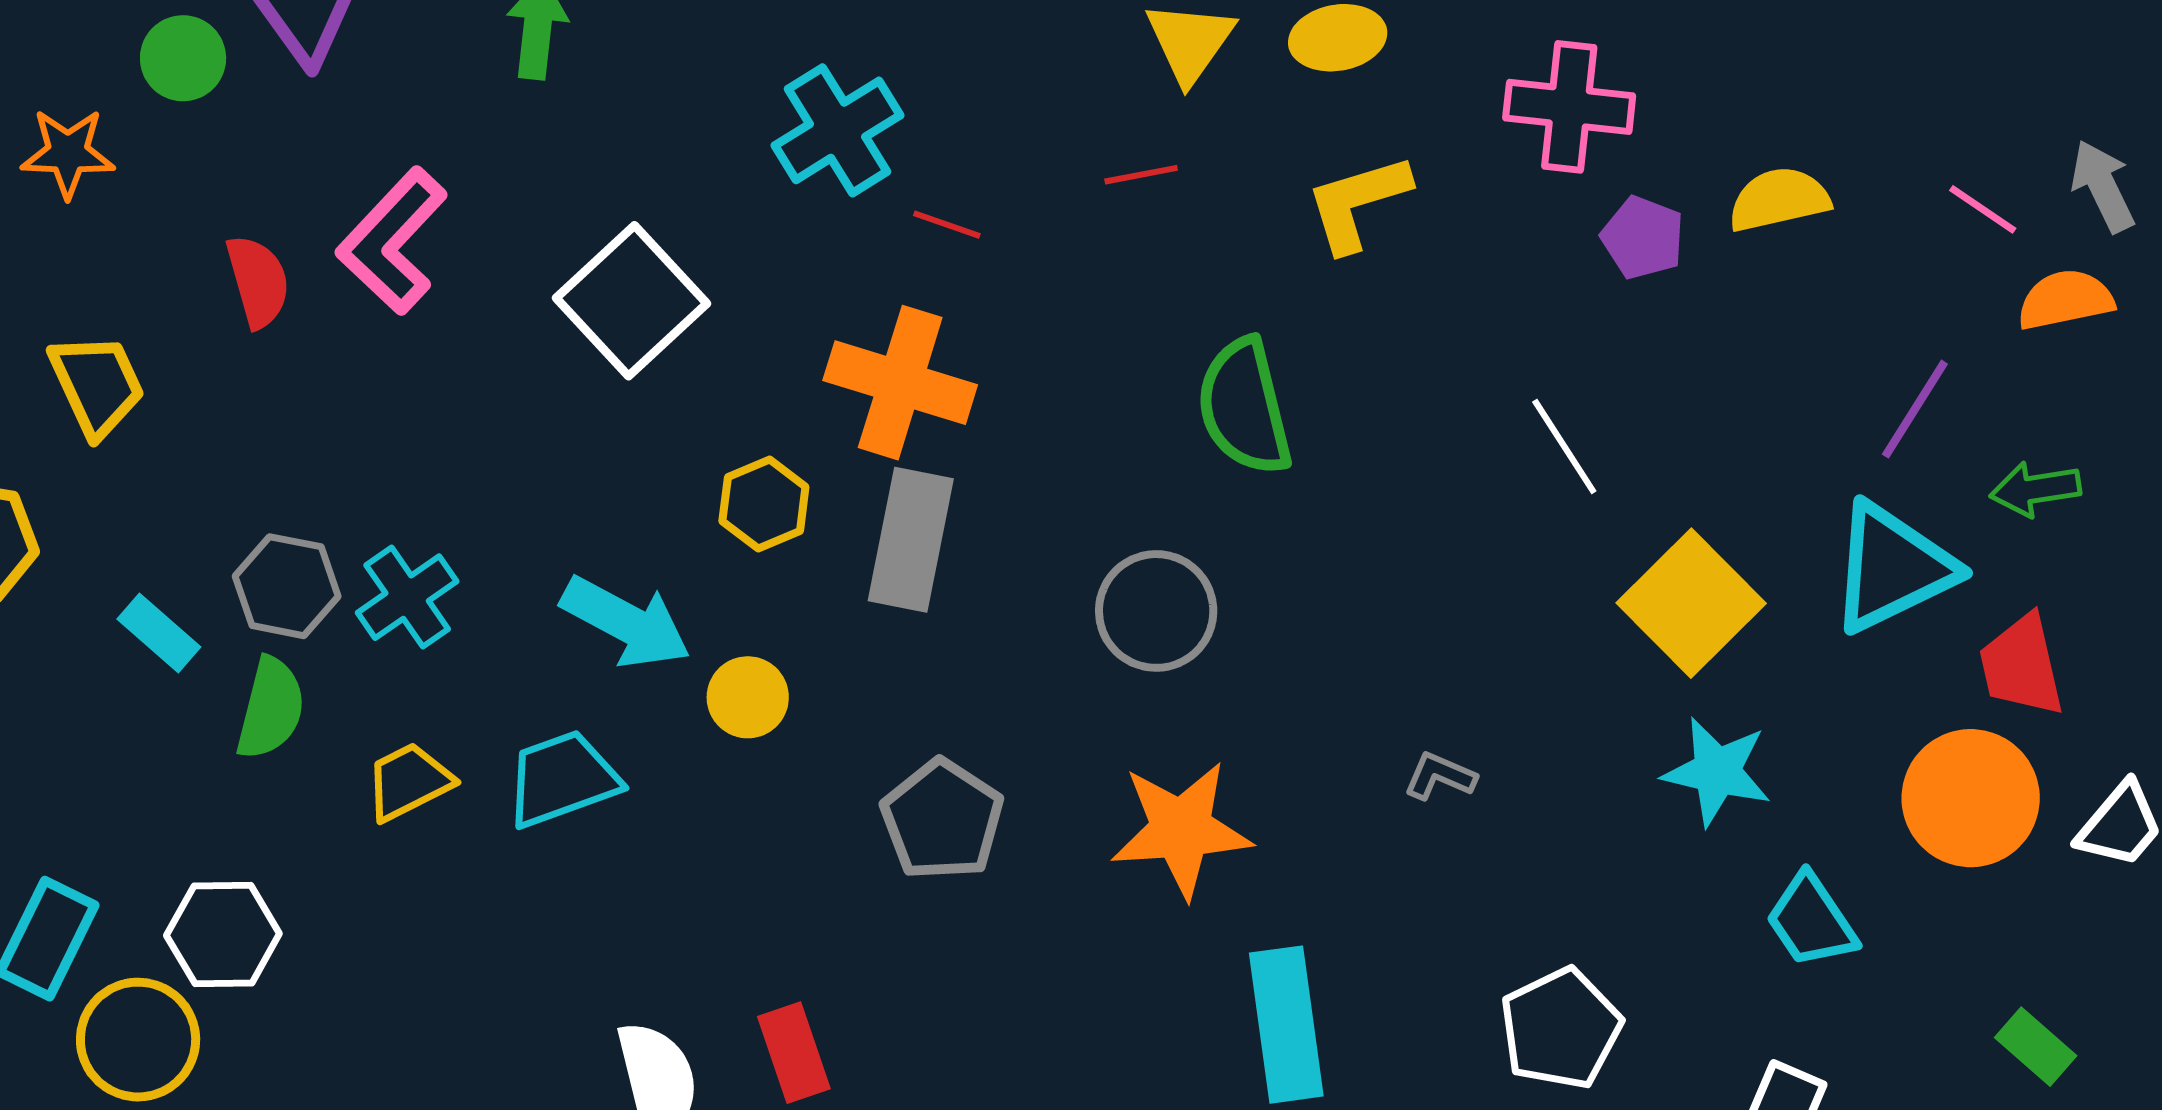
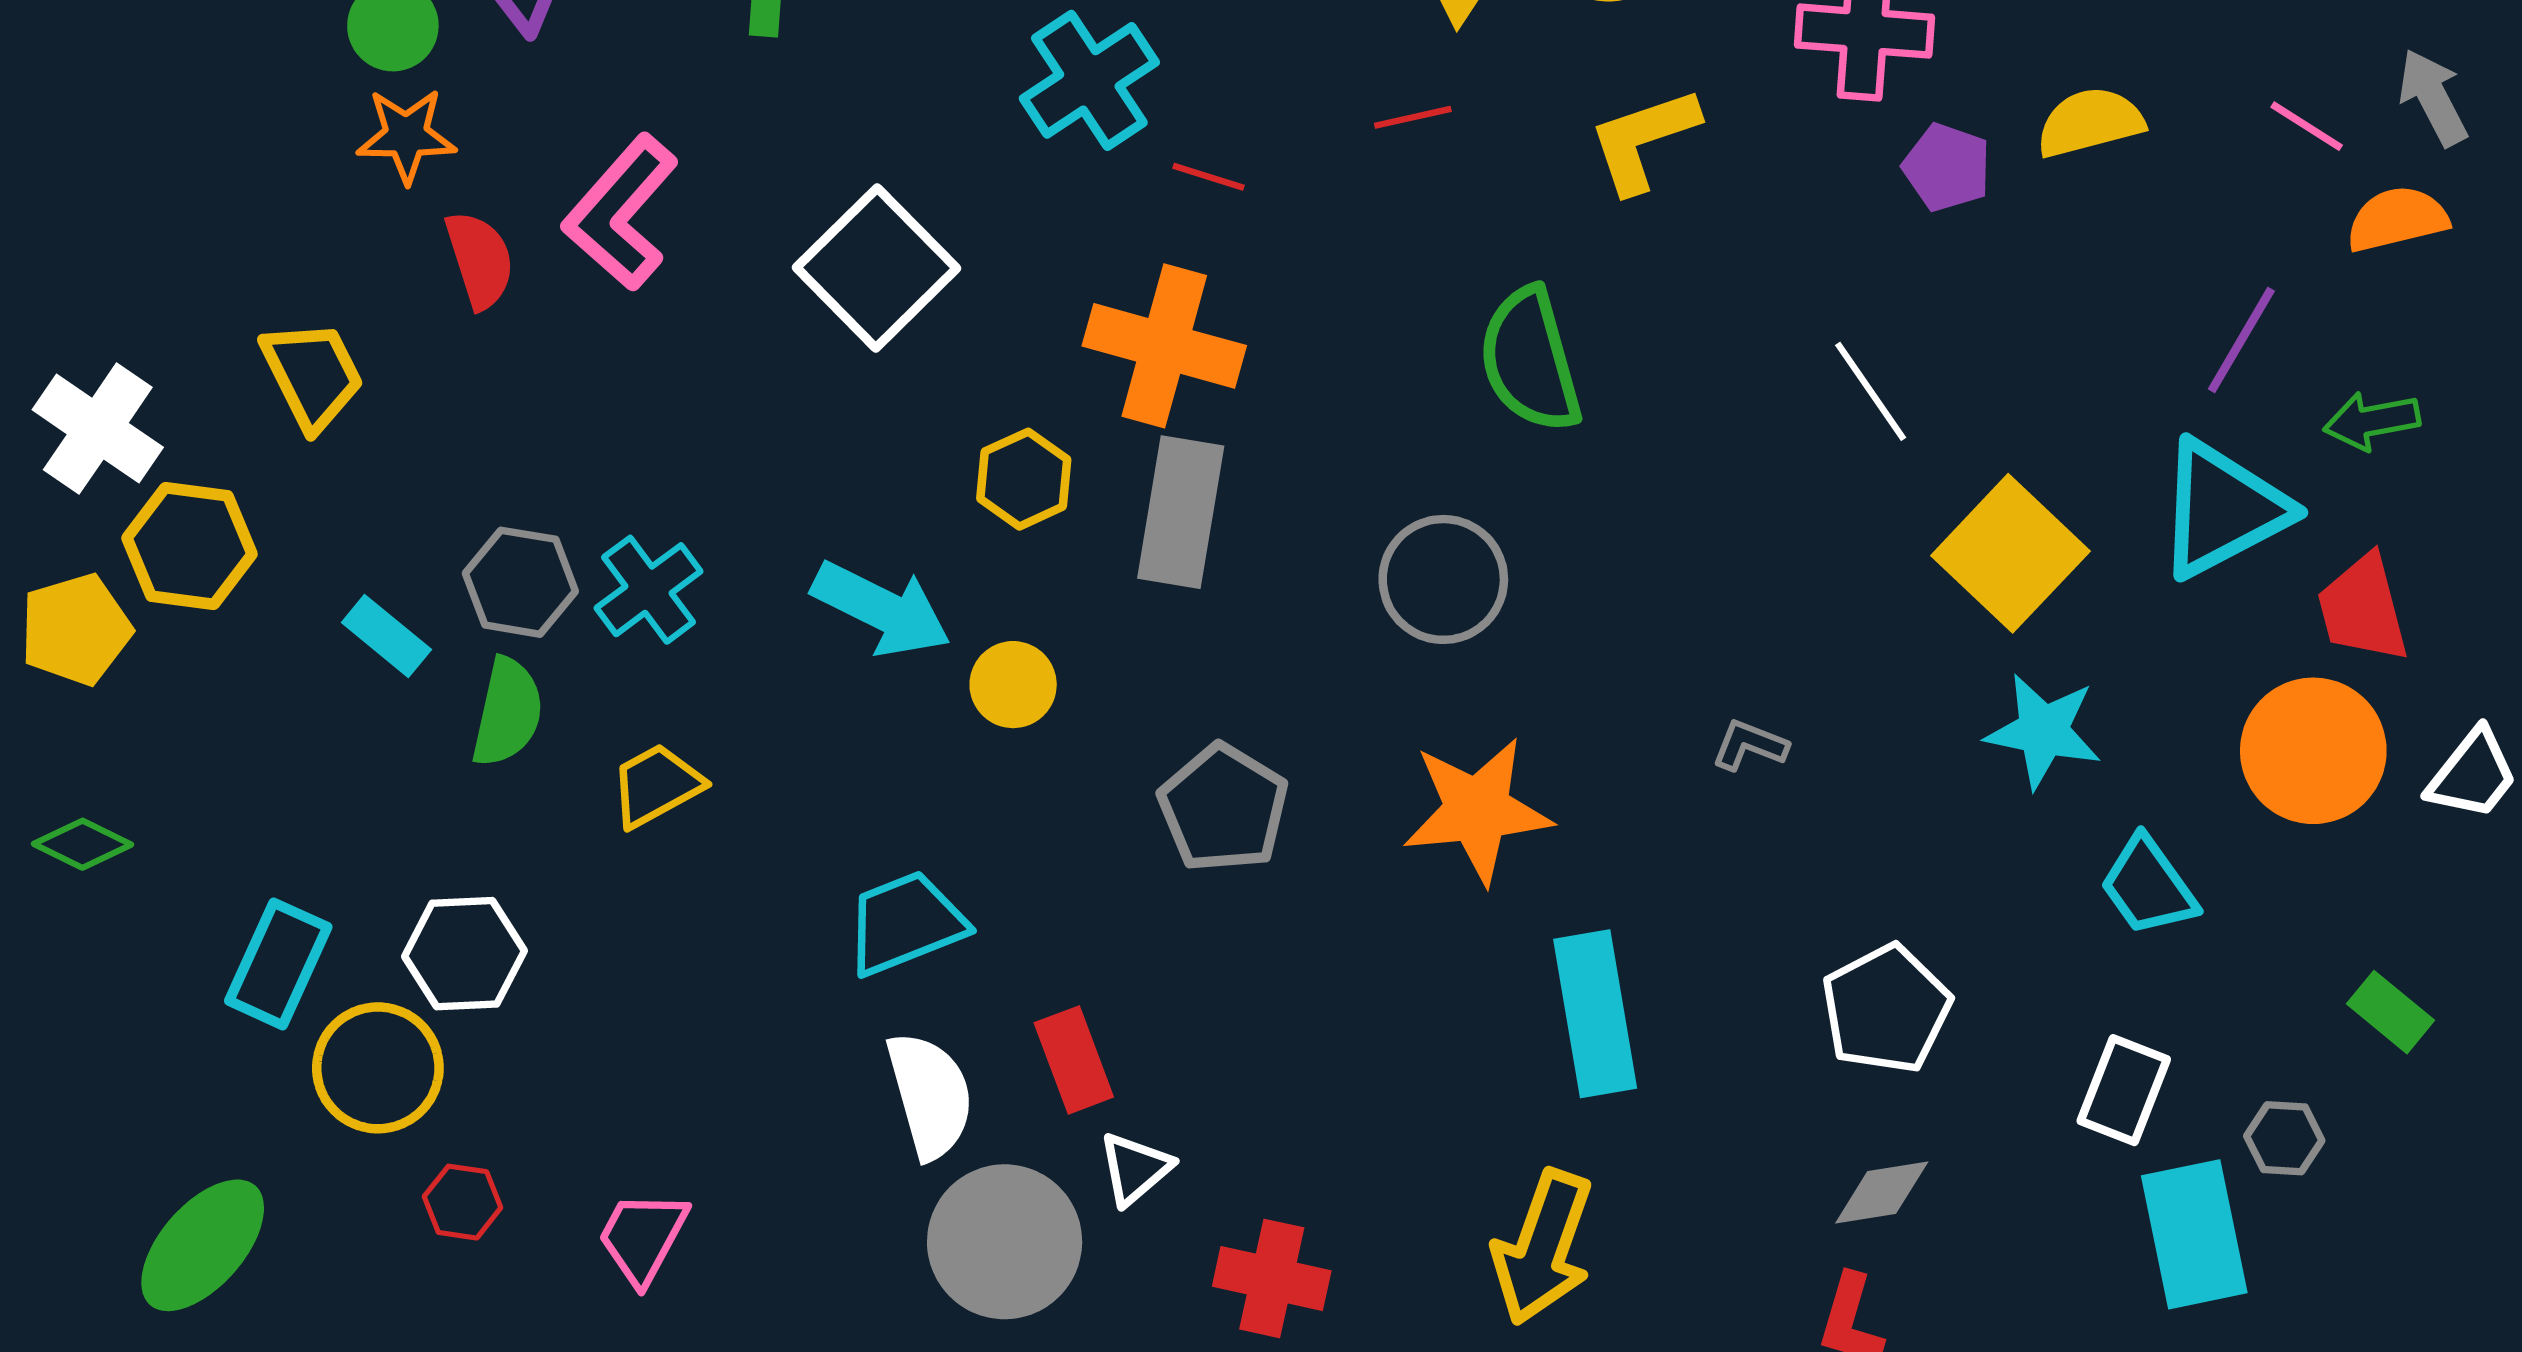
orange star: (68, 153) -> (406, 136), moved
cyan trapezoid: (562, 779) -> (905, 923), moved

